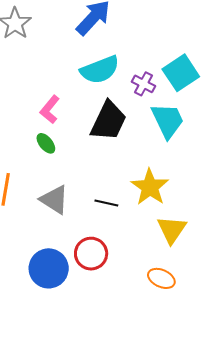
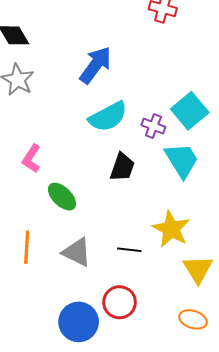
pink L-shape: (50, 109) -> (31, 159), moved
black trapezoid: (109, 121) -> (122, 167), size x0.7
green ellipse: (46, 143) -> (62, 197), size x1.4

